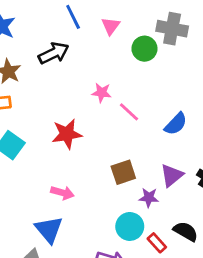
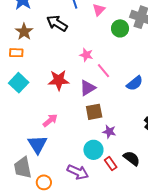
black arrow: (54, 53) -> (57, 23), turned -130
purple triangle: (172, 175) -> (88, 88), moved
pink arrow: (62, 193) -> (50, 120), turned -63

